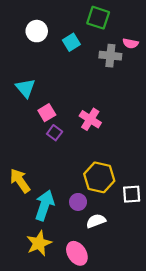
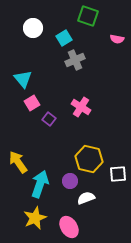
gray cross: (110, 56) -> (75, 60), moved, turned -30
pink square: (47, 113) -> (32, 103), moved

